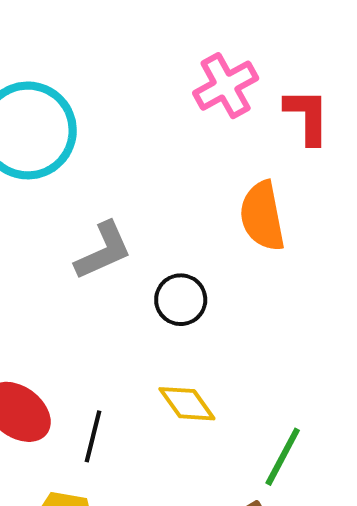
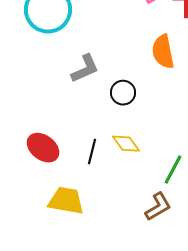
black line: (93, 436) -> (92, 152), moved

